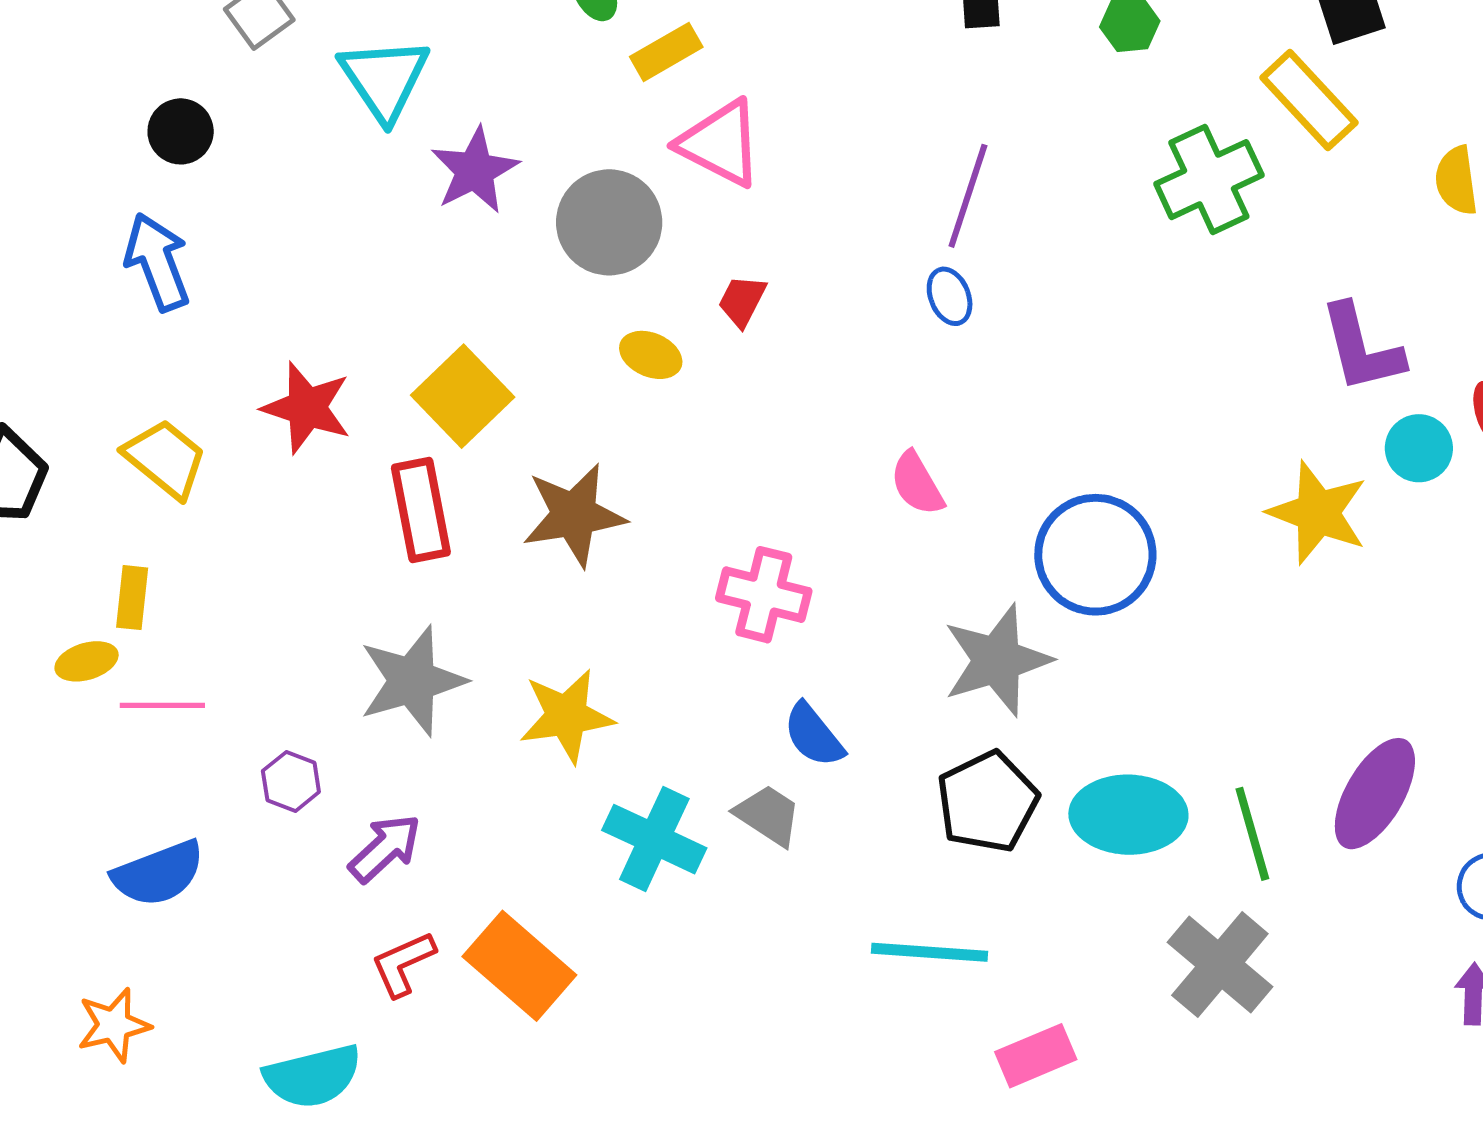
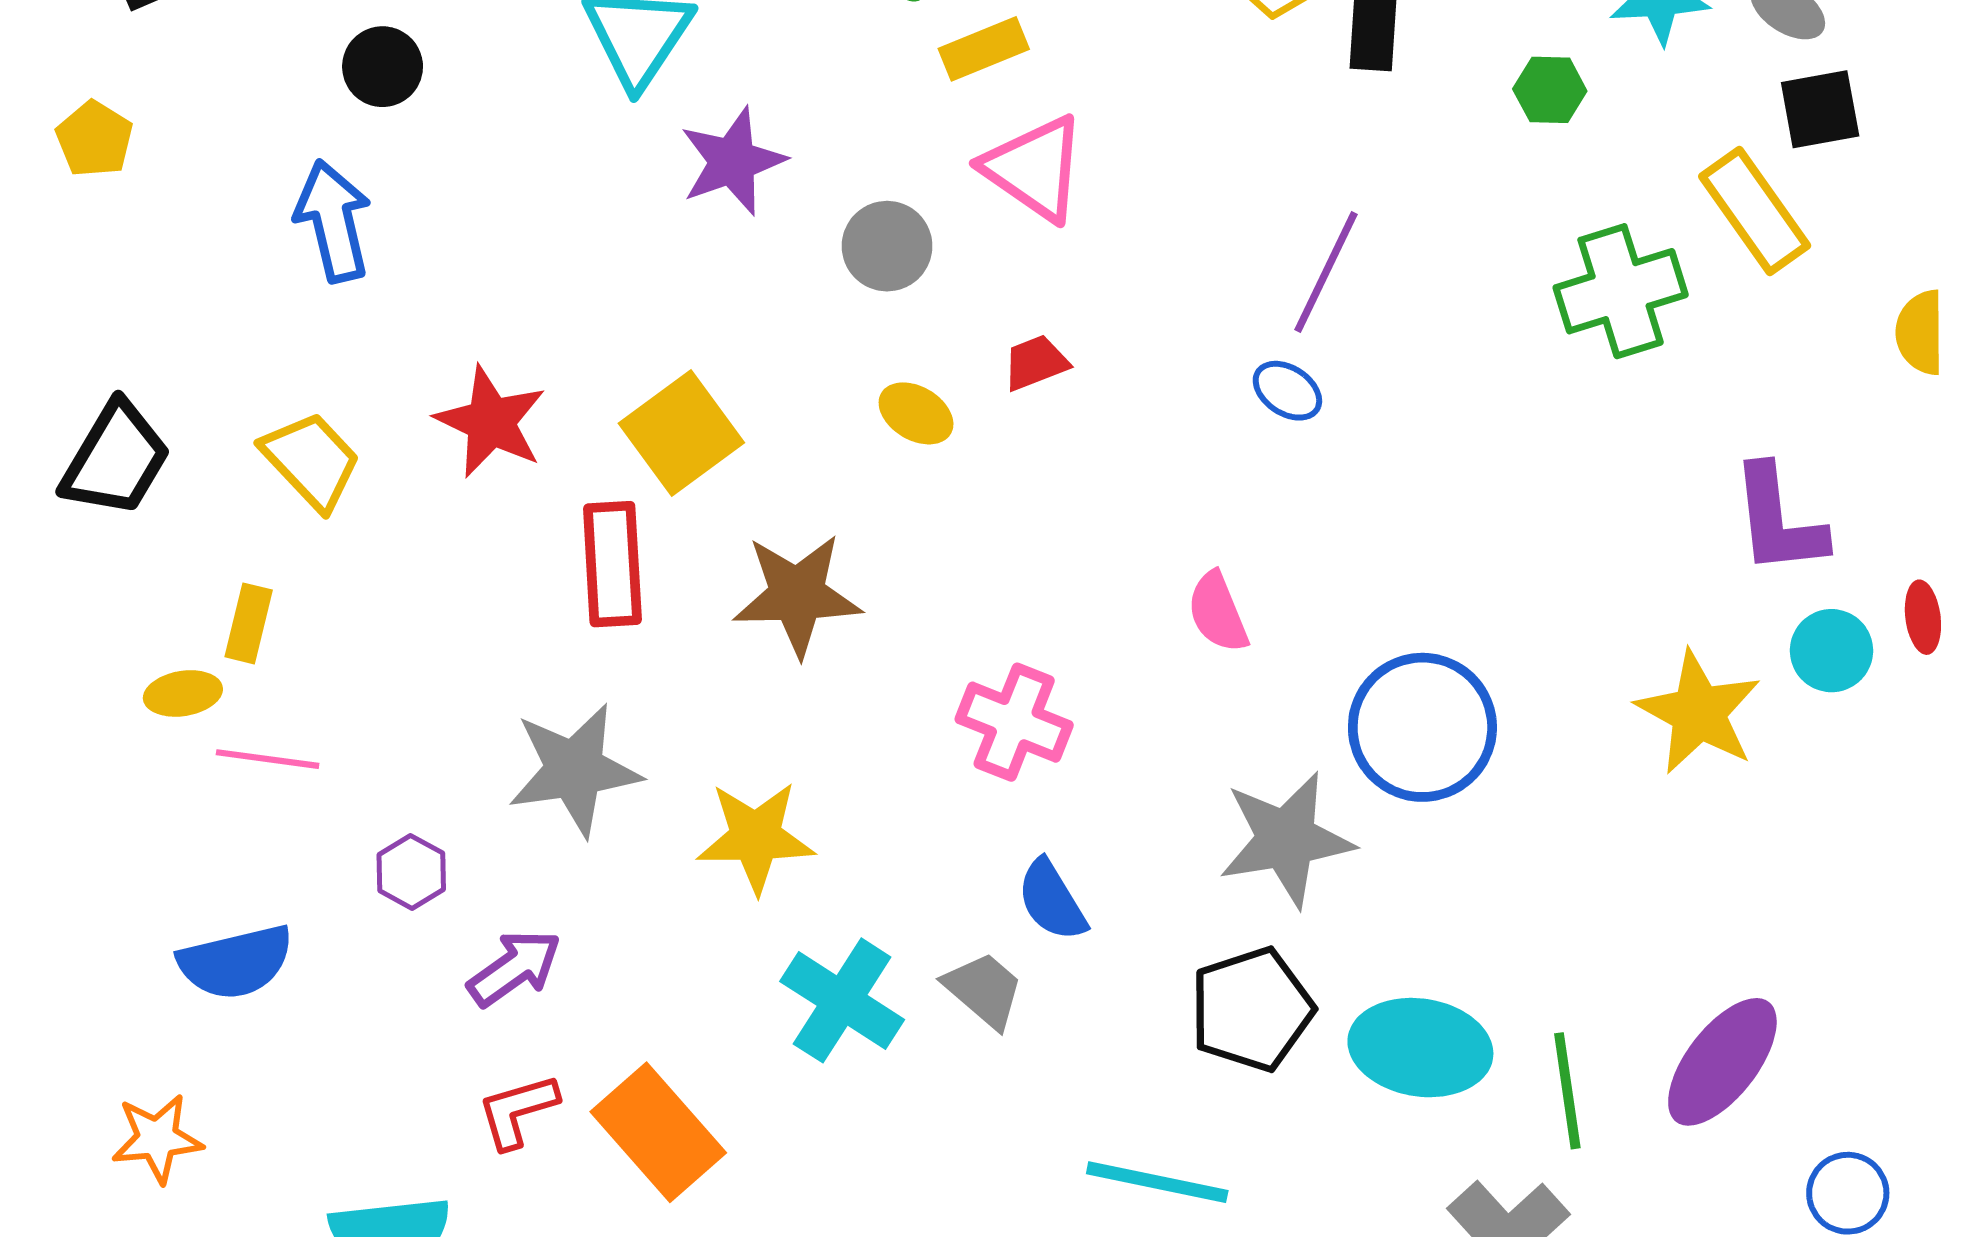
gray circle: (609, 222) -> (887, 246), size x0.7
blue ellipse: (950, 296) -> (1287, 391), turned -42
red trapezoid: (742, 301) -> (1036, 363), turned 34

